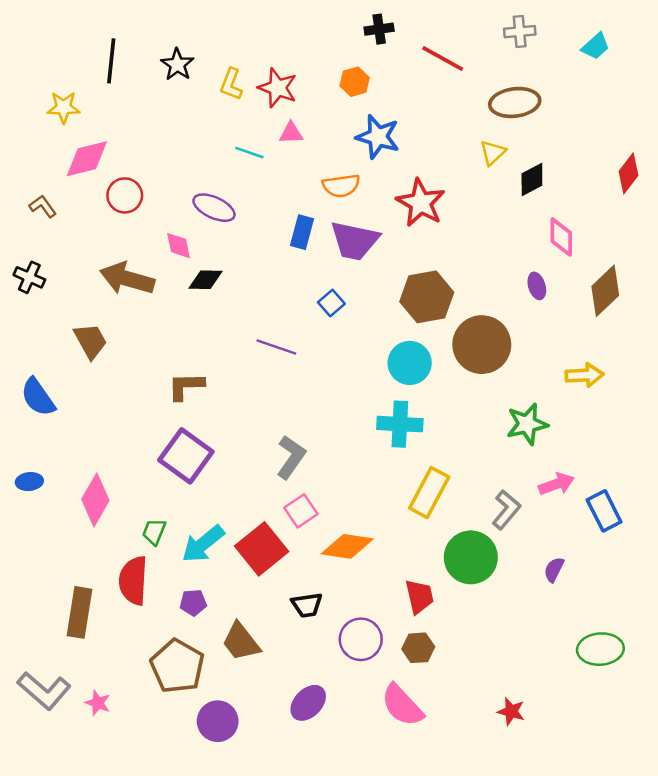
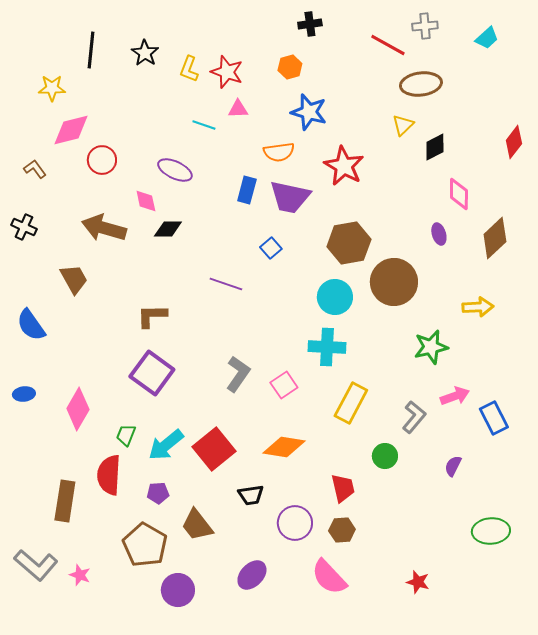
red line: (443, 58) -> (388, 45), moved
pink square: (301, 511) -> (284, 385), moved
green circle: (471, 557) -> (385, 456), size x0.6

